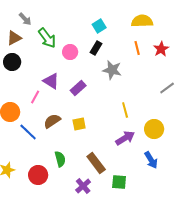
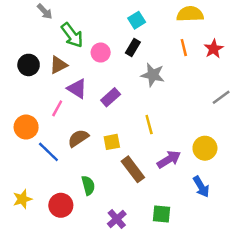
brown triangle: (14, 38) -> (58, 65), moved
yellow line: (125, 110) -> (149, 125), moved
brown rectangle: (96, 163) -> (133, 169), moved

